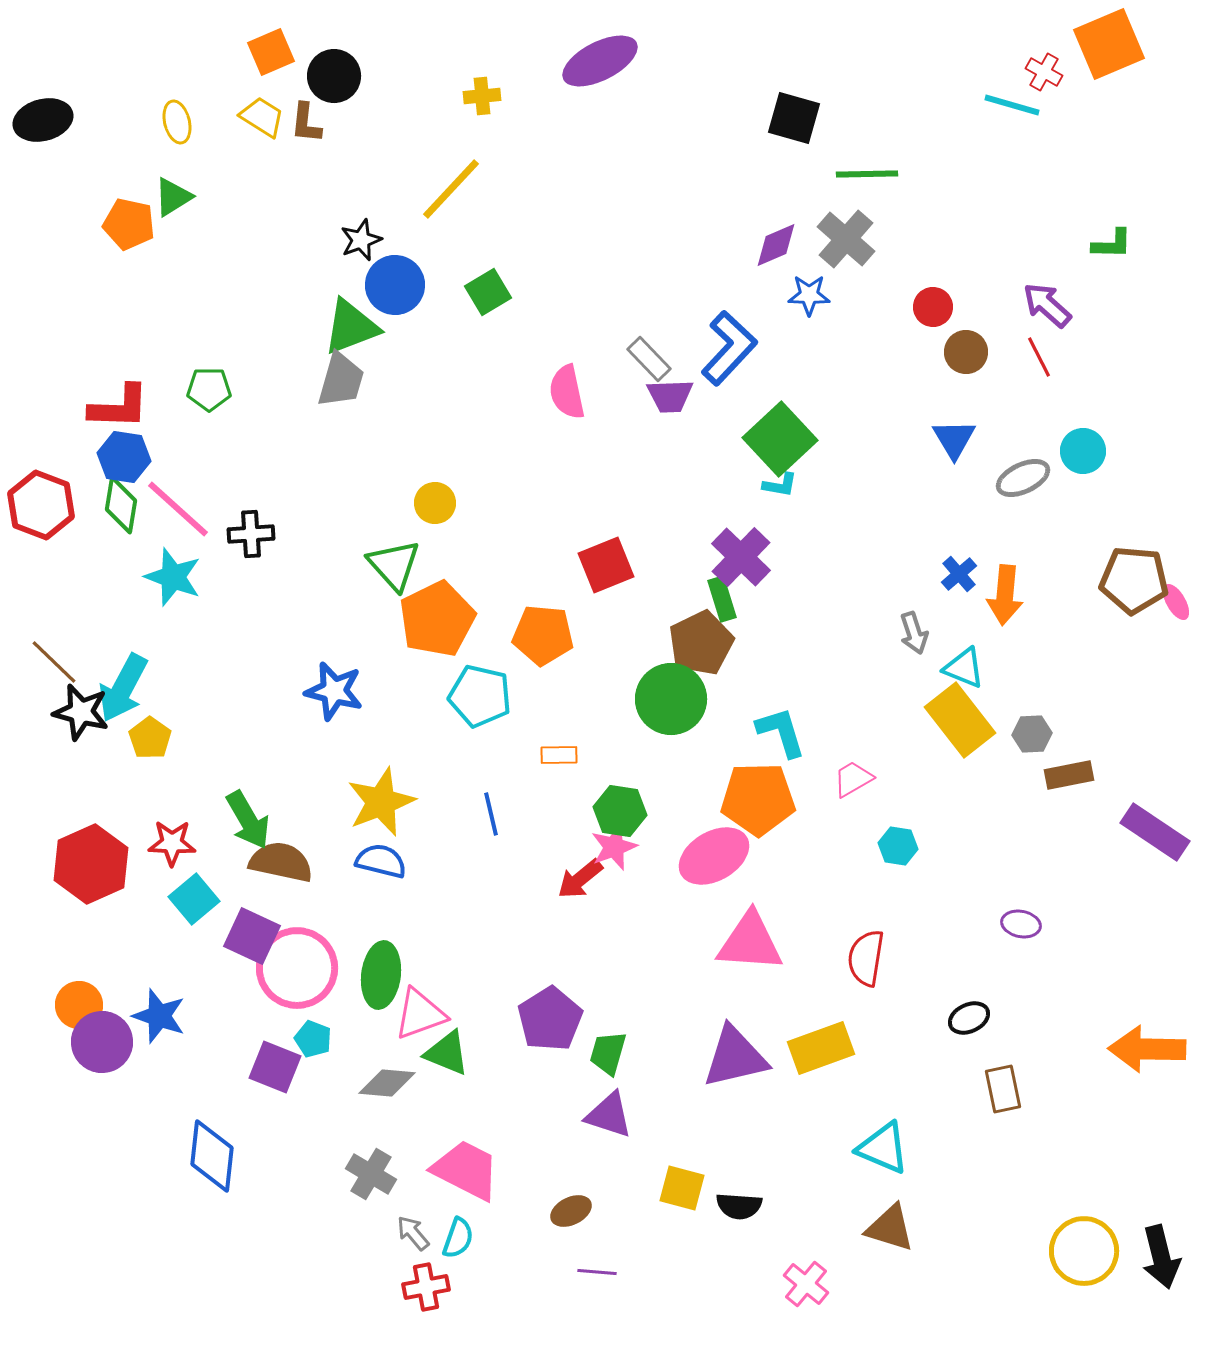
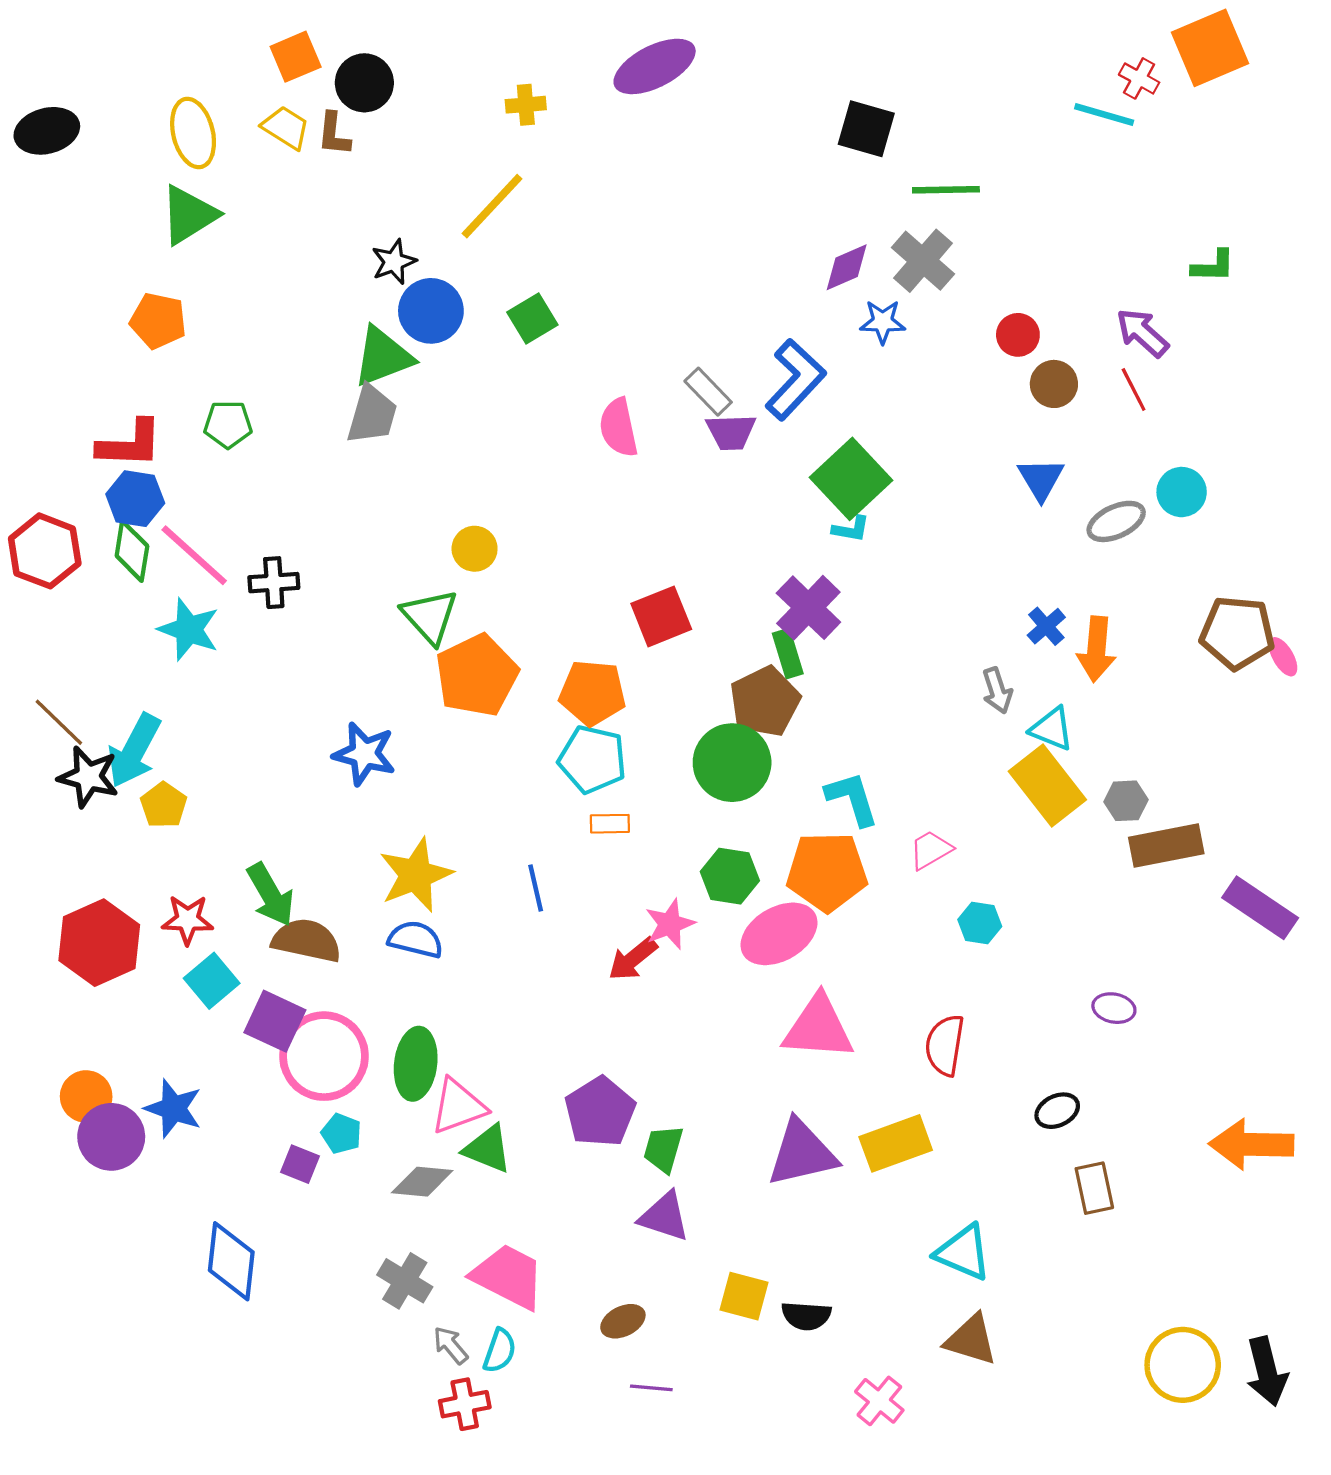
yellow ellipse: (177, 122) -> (193, 133), size x1.5
green triangle: (173, 197) -> (189, 215), size x1.4
orange pentagon: (129, 224) -> (158, 321), moved
cyan pentagon: (480, 696) -> (592, 759), moved
brown rectangle: (1069, 775) -> (1166, 846), size x1.4
green hexagon: (620, 811) -> (730, 876), moved
purple square: (275, 1067) -> (300, 1164), size x0.7

